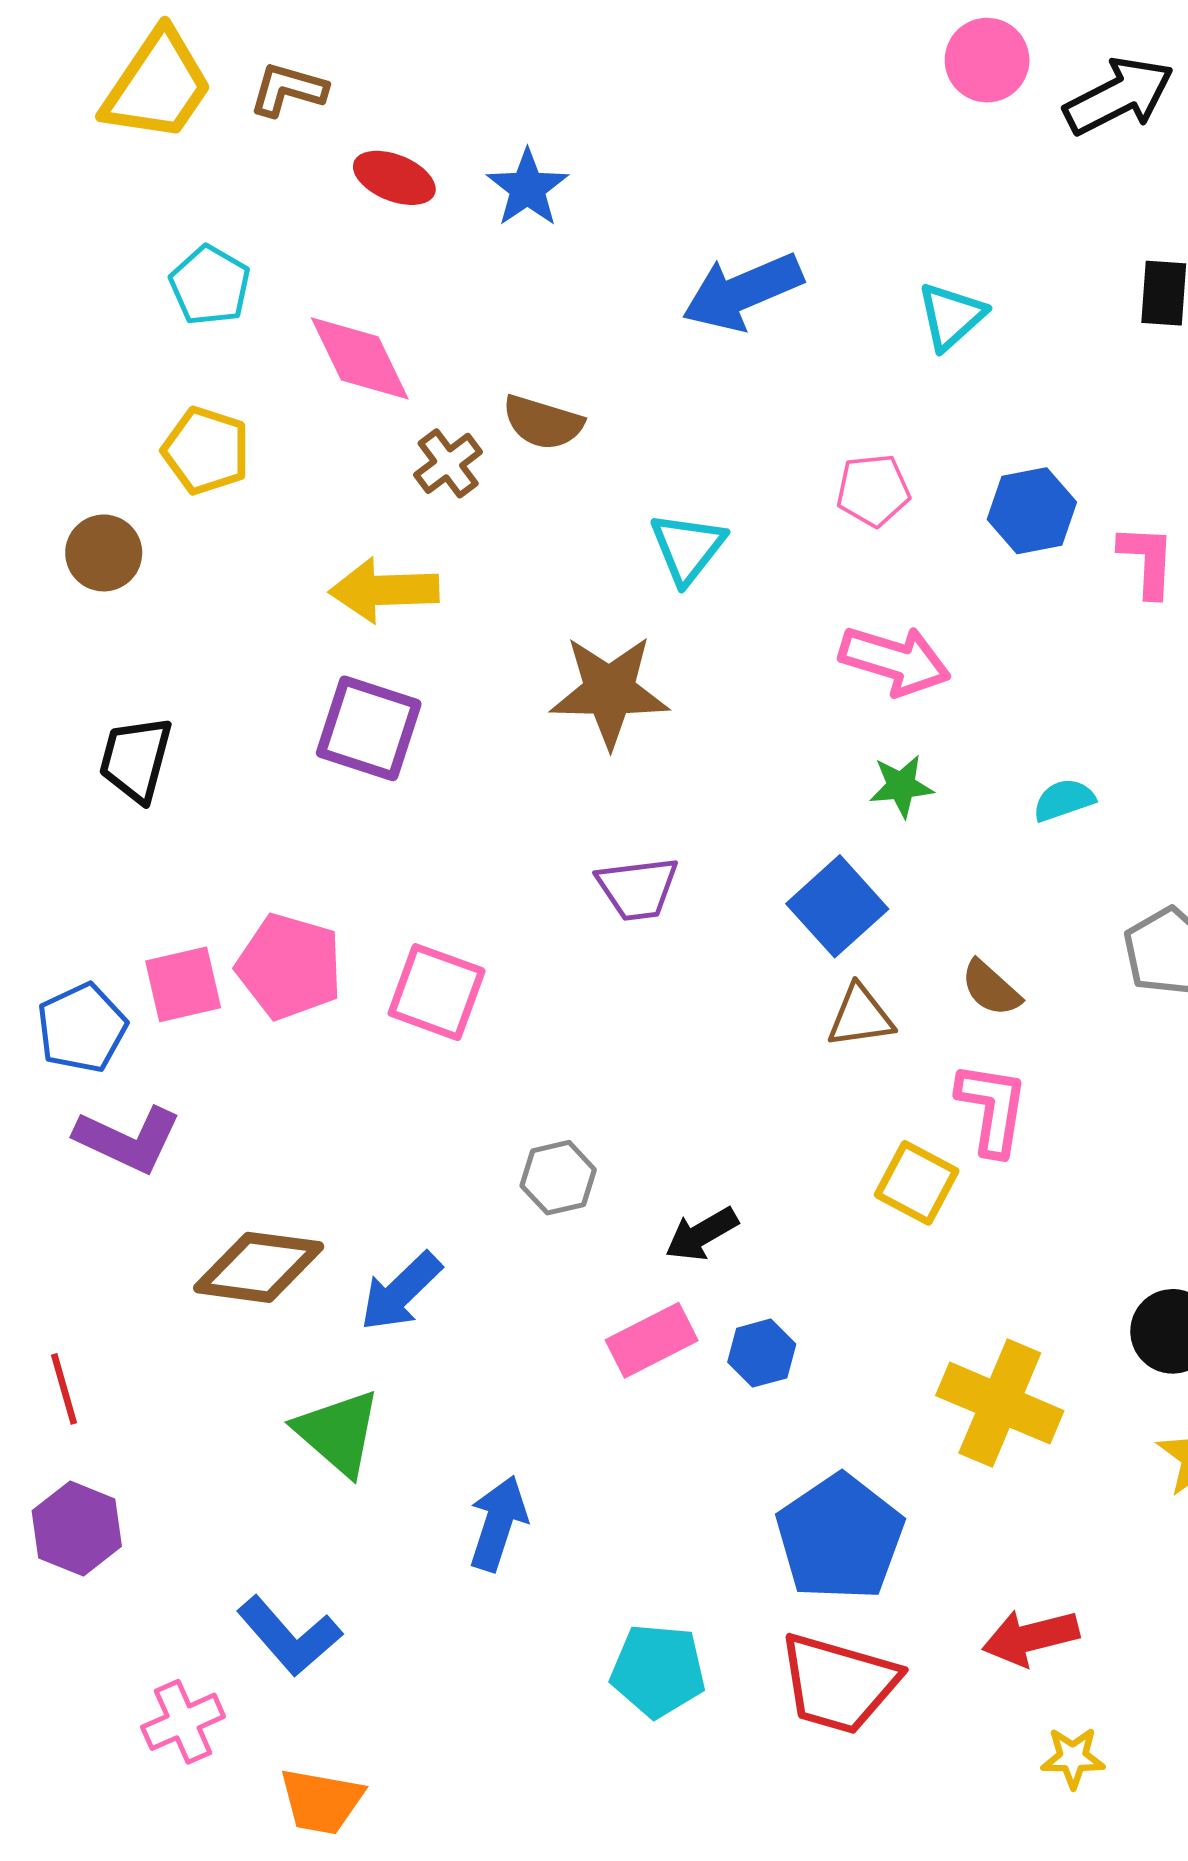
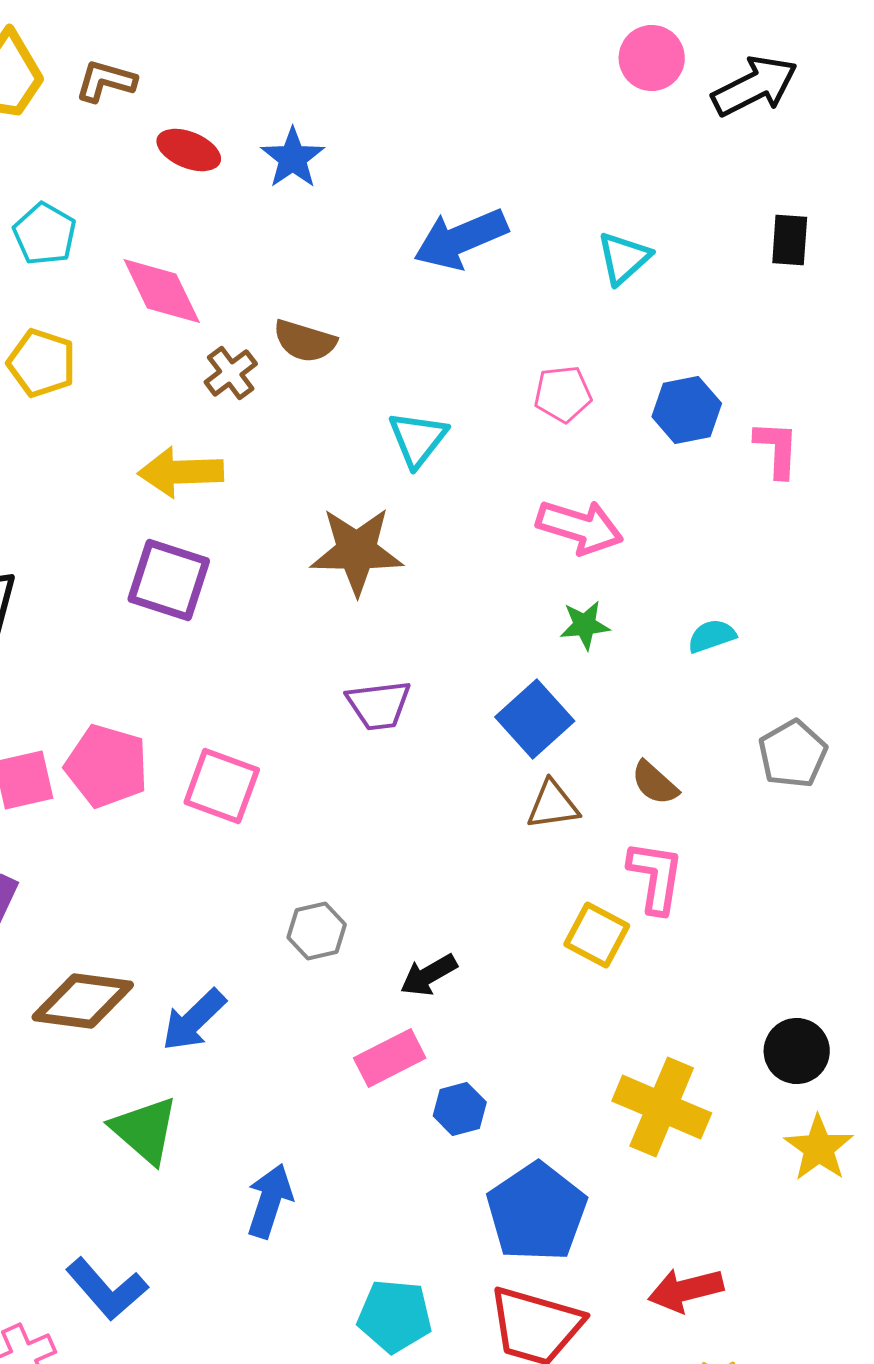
blue hexagon: (762, 1353) -> (460, 1109), moved

